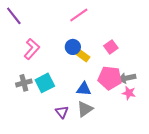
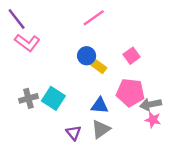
pink L-shape: (32, 49) -> (27, 43), moved, turned 85
gray arrow: (127, 78) -> (151, 104), moved
cyan square: (45, 83) -> (53, 98), turned -30
pink star: (129, 93) -> (153, 120), moved

